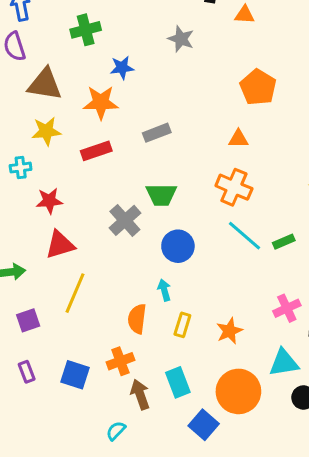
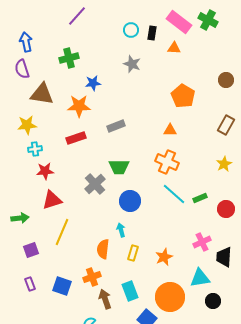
yellow star: (46, 131) -> (27, 125), moved
cyan cross: (21, 168) -> (35, 149), moved

